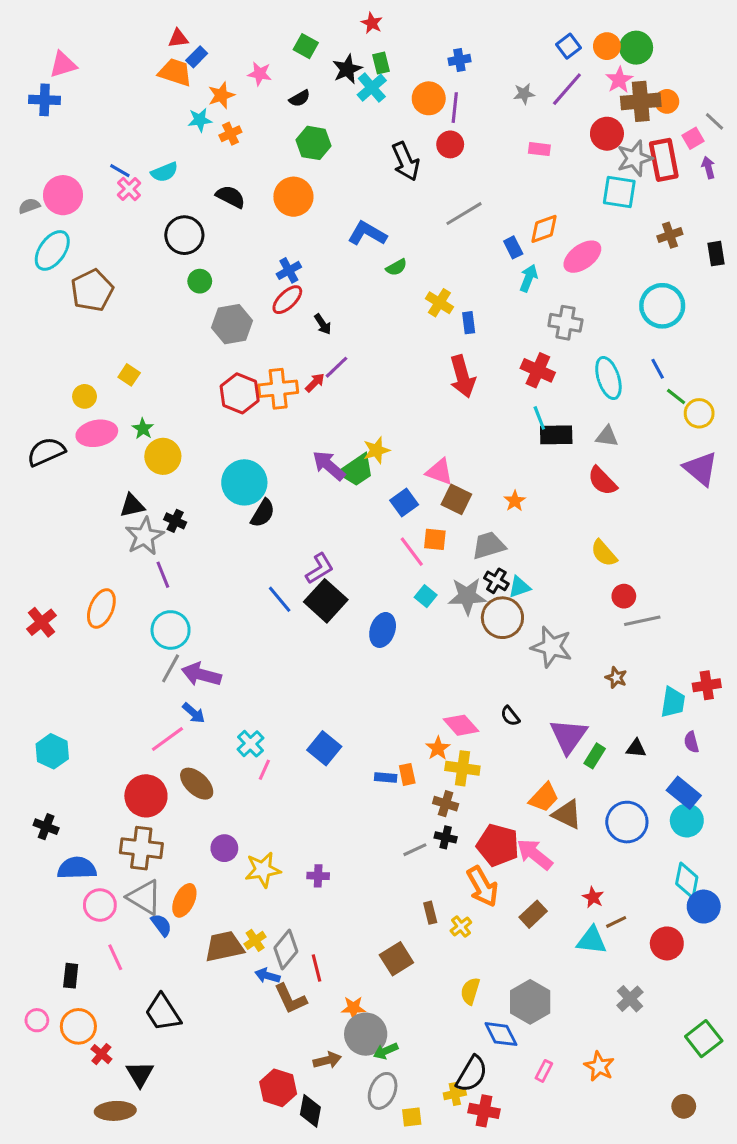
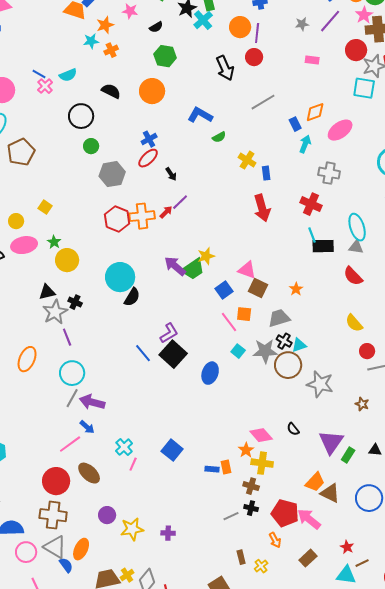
cyan ellipse: (608, 378) -> (357, 227), moved
orange arrow: (482, 887) -> (275, 540), size x0.6

